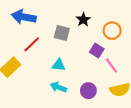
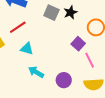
gray square: (62, 33) -> (51, 13), moved
cyan triangle: (59, 65) -> (27, 49), moved

